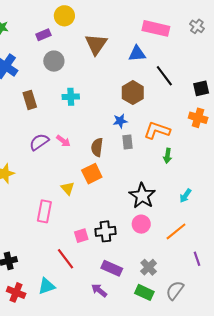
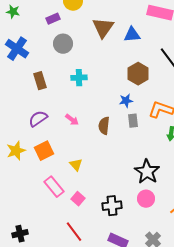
blue triangle: (137, 54) -> (132, 35), moved
purple semicircle: (39, 142) -> (38, 119), moved
orange square: (92, 174) -> (44, 151), moved
pink rectangle: (44, 211) -> (54, 187), turned -50
pink square: (81, 236) -> (78, 199), moved, turned -32

